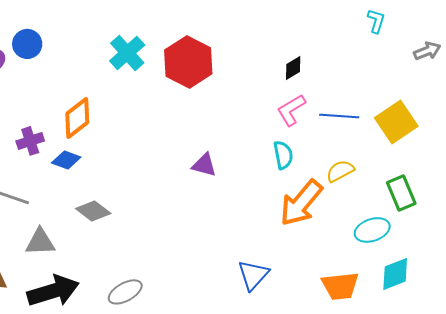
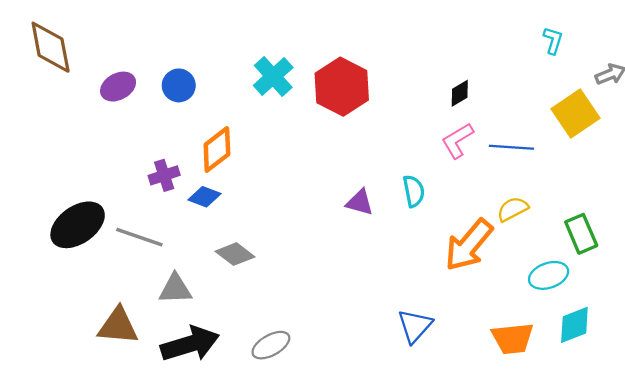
blue circle: (27, 44) -> (179, 85), moved
yellow square: (396, 122) -> (576, 114), moved
cyan semicircle: (283, 155) -> (414, 191), moved

